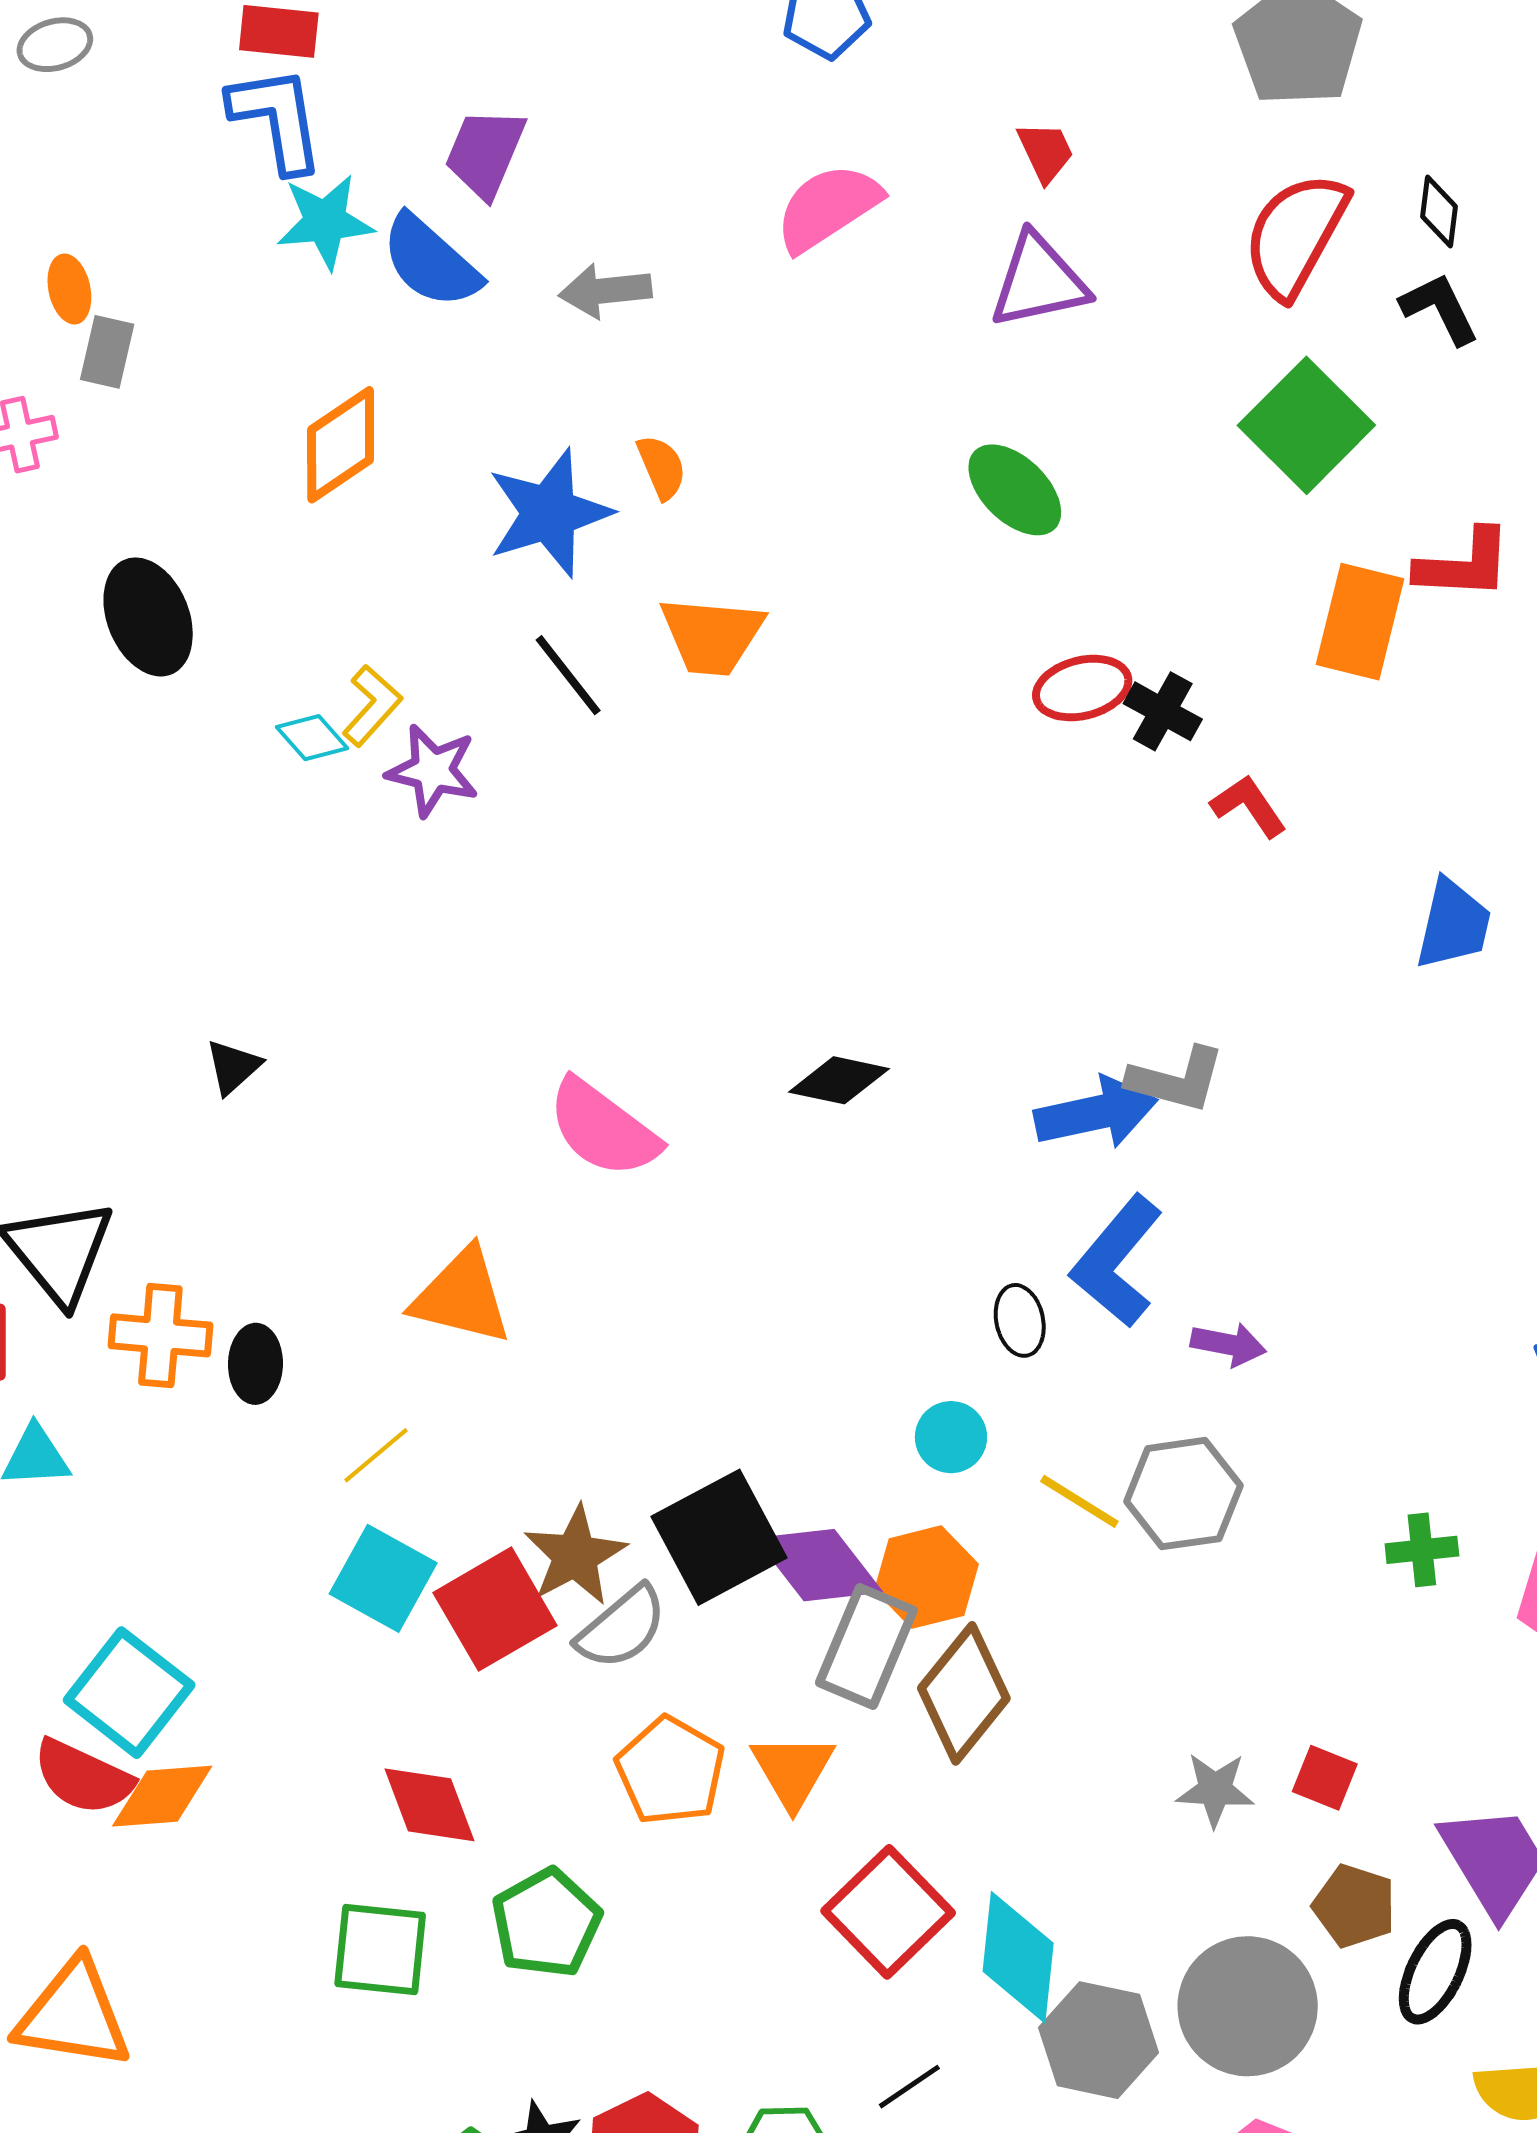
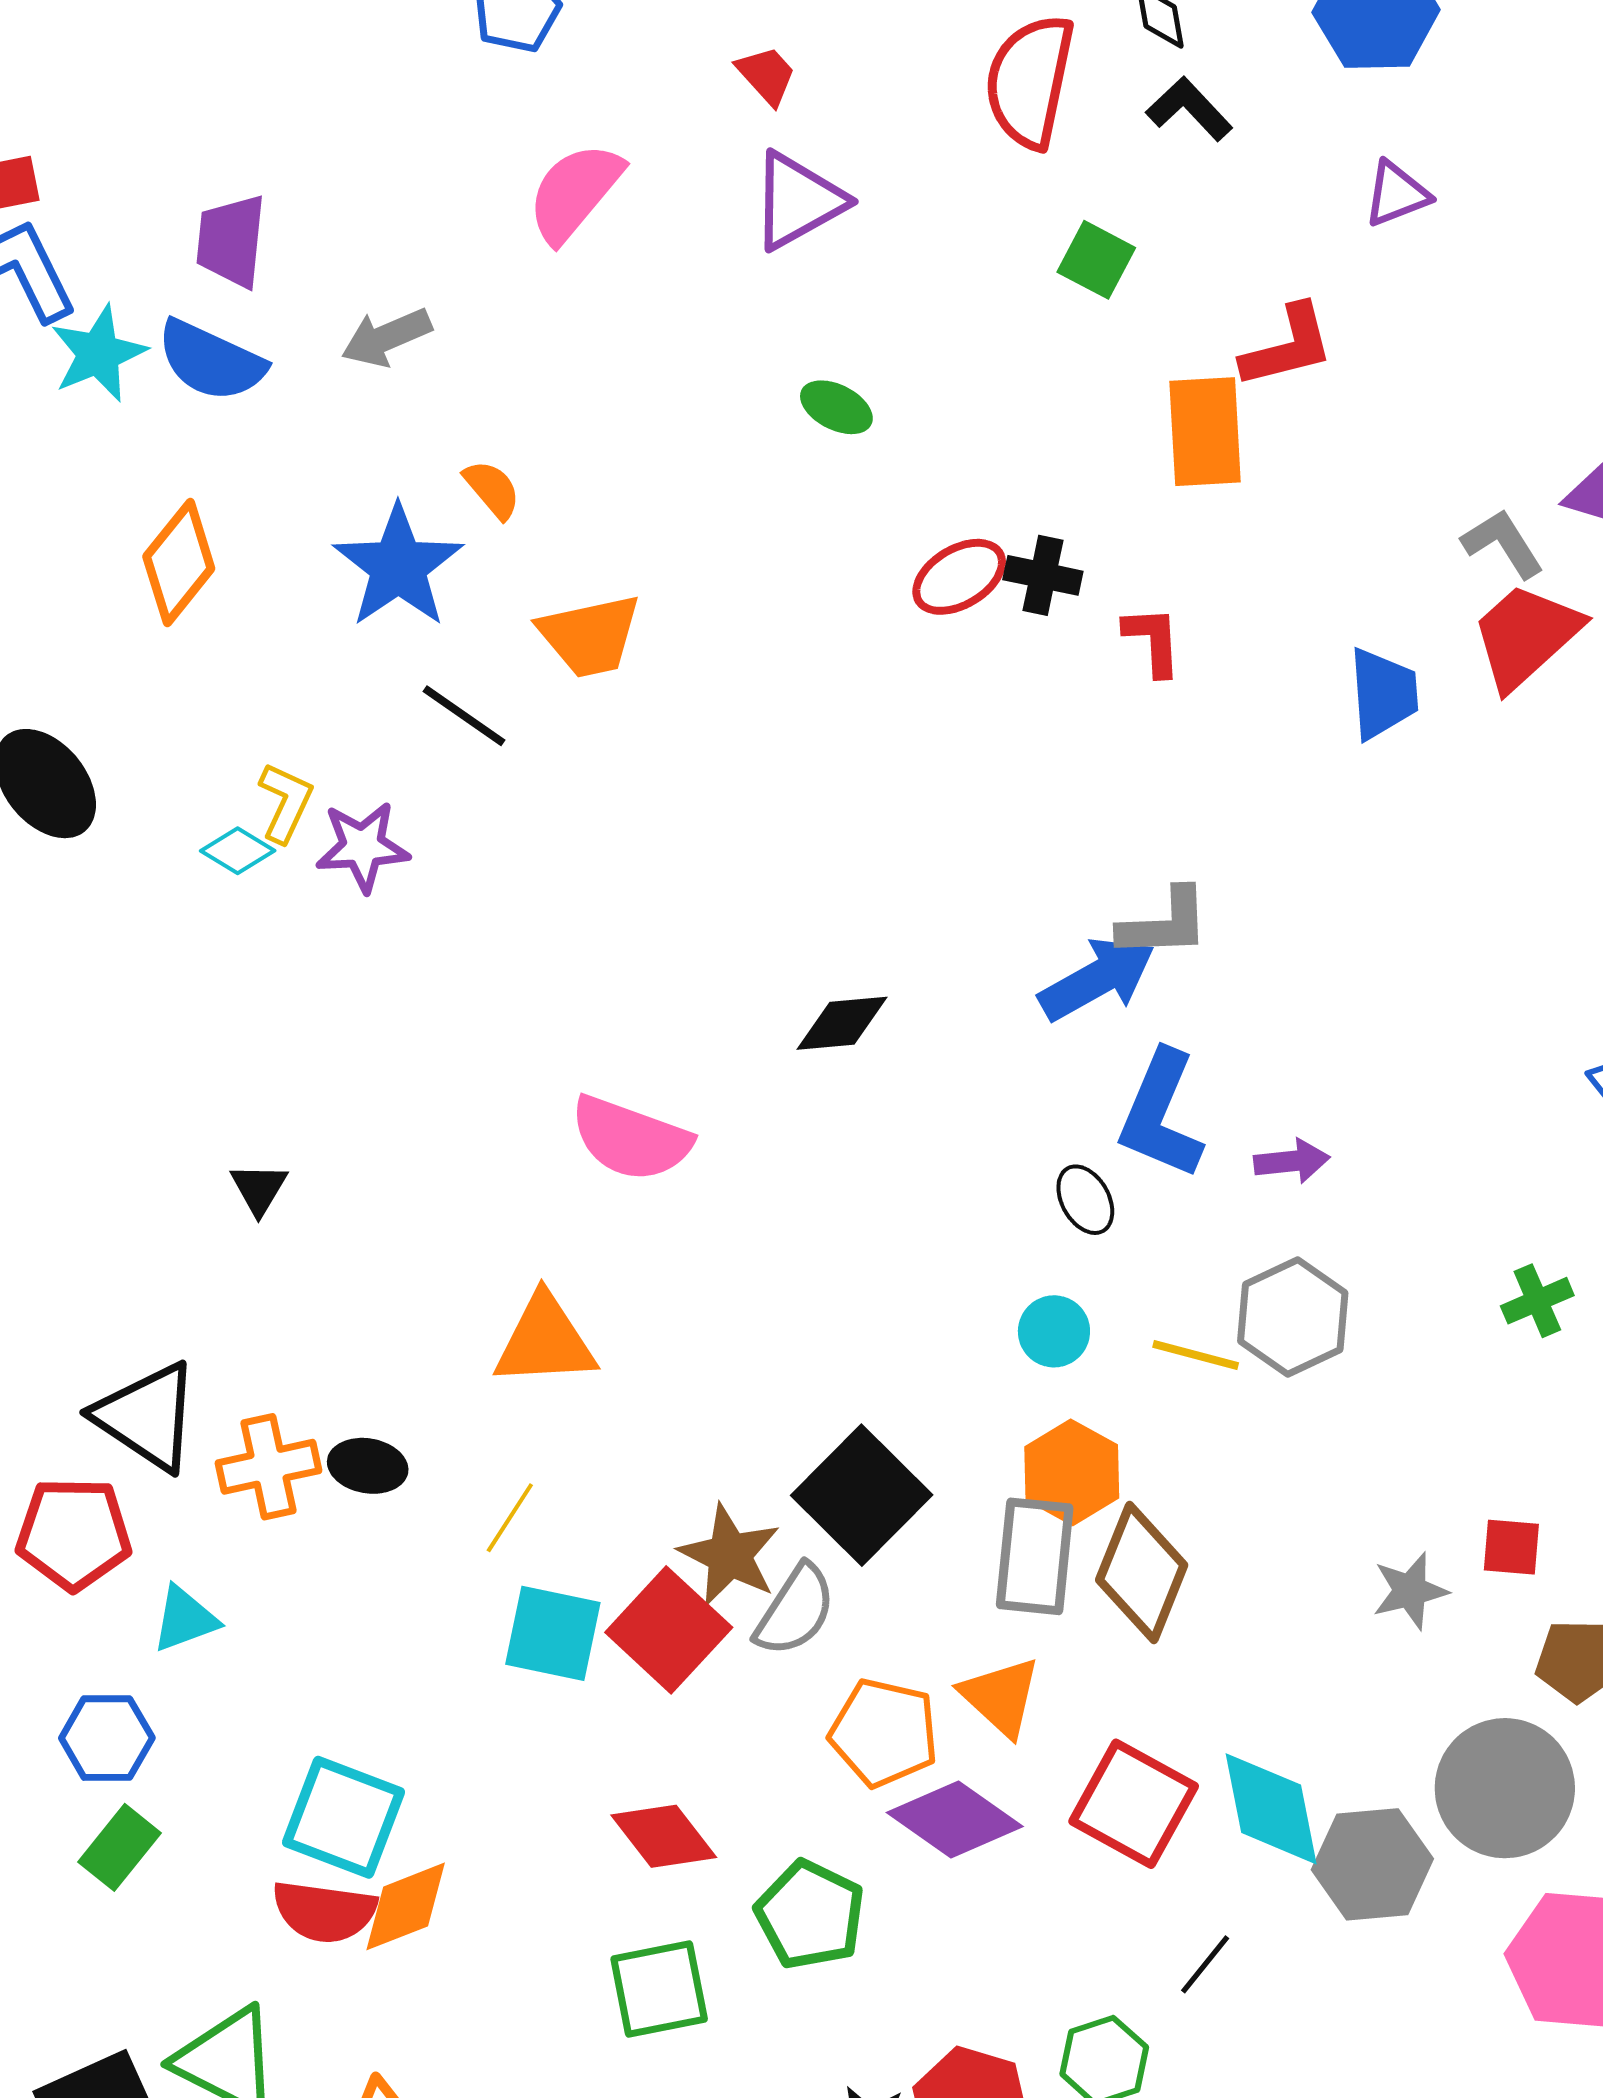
green square: (1306, 425) -> (1096, 260), size x0.6
green ellipse: (1015, 490) -> (836, 407), size x0.7
red L-shape: (1249, 806) -> (1153, 641), turned 48
black ellipse: (255, 1364) -> (368, 1466), turned -64
purple diamond: (819, 1565) -> (955, 1820), moved

